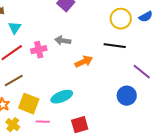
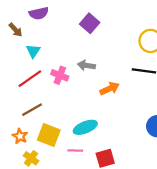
pink cross: (39, 50) -> (60, 75), turned 35
pink line: (43, 122) -> (75, 151), moved

